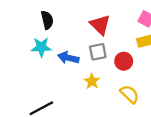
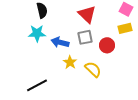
yellow star: (92, 81) -> (70, 62), moved
yellow semicircle: (130, 94) -> (93, 69), moved

